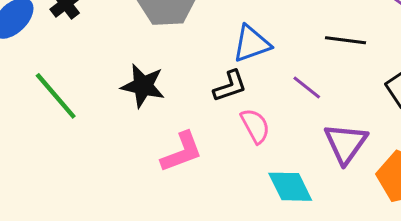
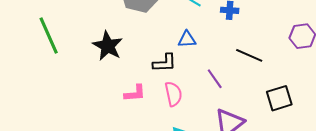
blue triangle: (252, 44) -> (187, 39), size x0.7
pink L-shape: (182, 152) -> (135, 93), moved, size x0.7

